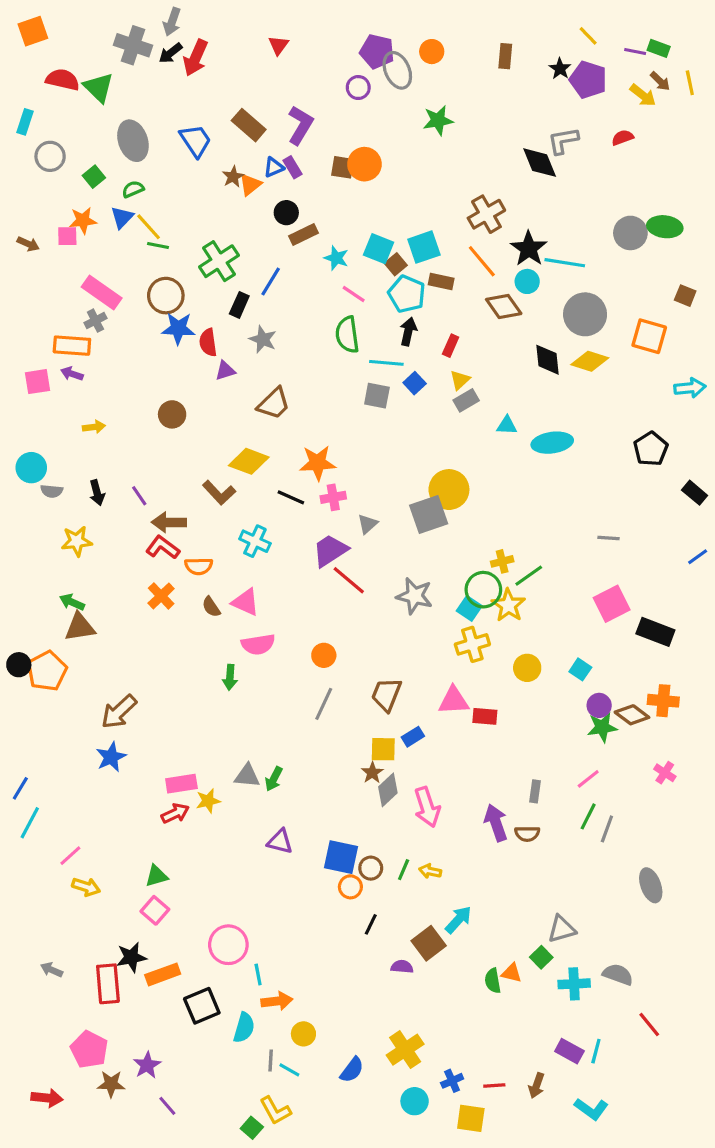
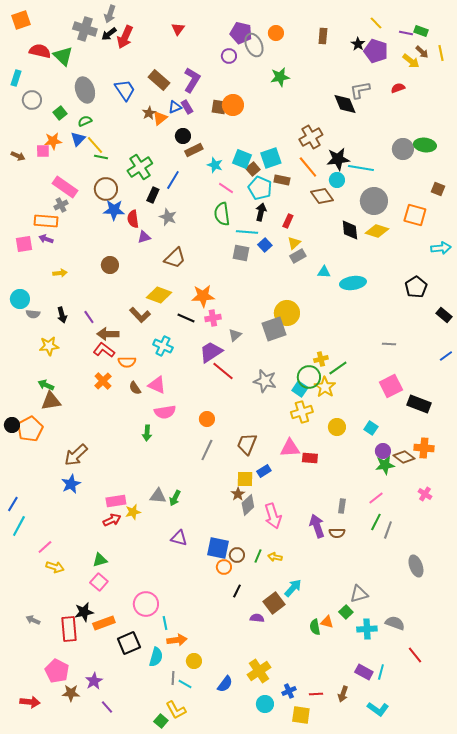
black star: (529, 249) -> (338, 159), turned 30

